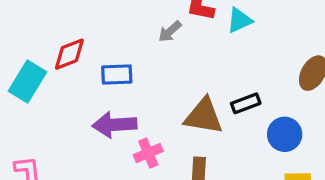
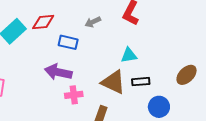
cyan triangle: (239, 20) -> (129, 55), moved
gray arrow: (170, 31) -> (93, 22), moved

